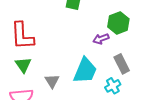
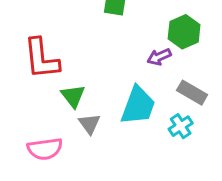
gray rectangle: (122, 64) -> (192, 93), turned -30
green triangle: (23, 65) -> (73, 96), moved

